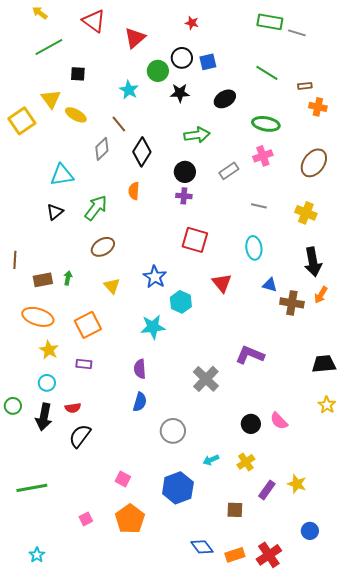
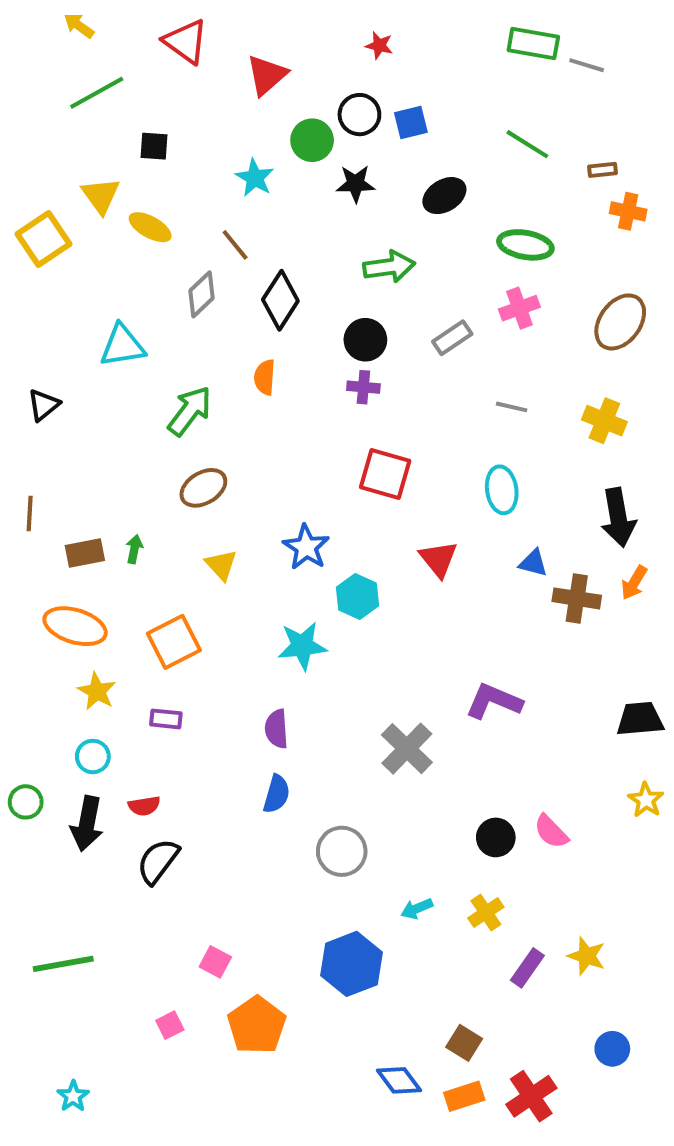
black triangle: (55, 212) -> (43, 405), moved
pink square: (123, 479) -> (215, 962), moved
brown square: (235, 510) -> (464, 1043), moved, turned 30

